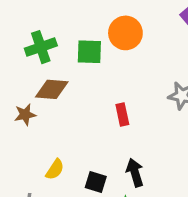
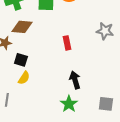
black square: (96, 182) -> (21, 60), moved

